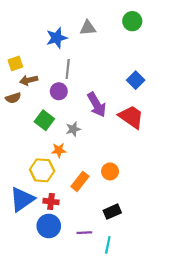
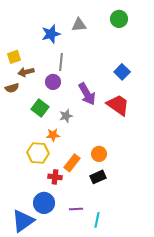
blue triangle: (22, 199) -> (23, 221), moved
red cross: (51, 202) -> (55, 177), moved
black rectangle: (112, 212) -> (98, 177), moved

